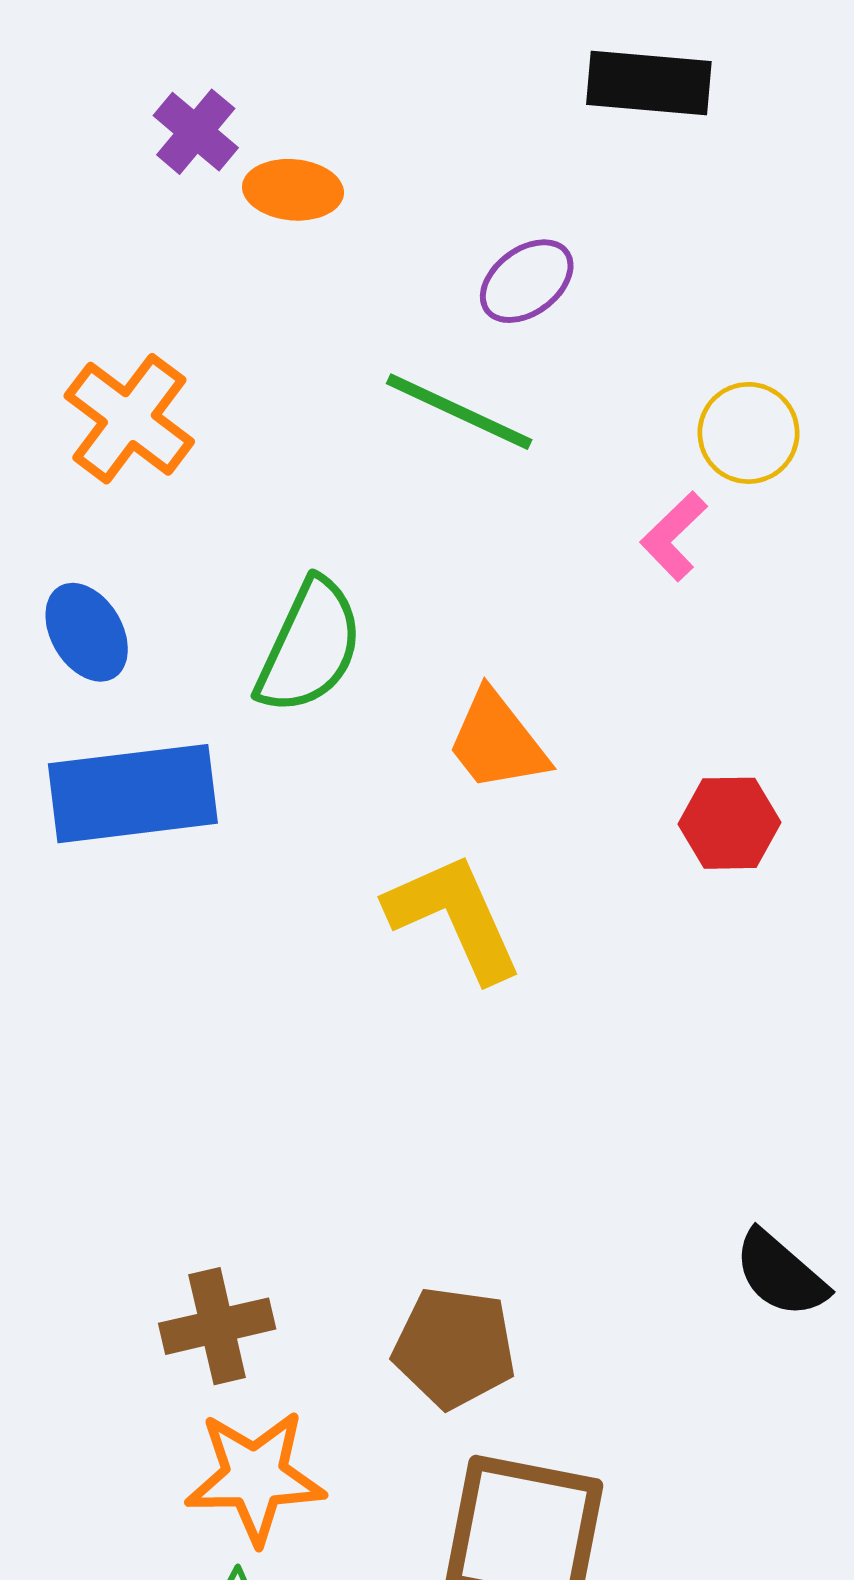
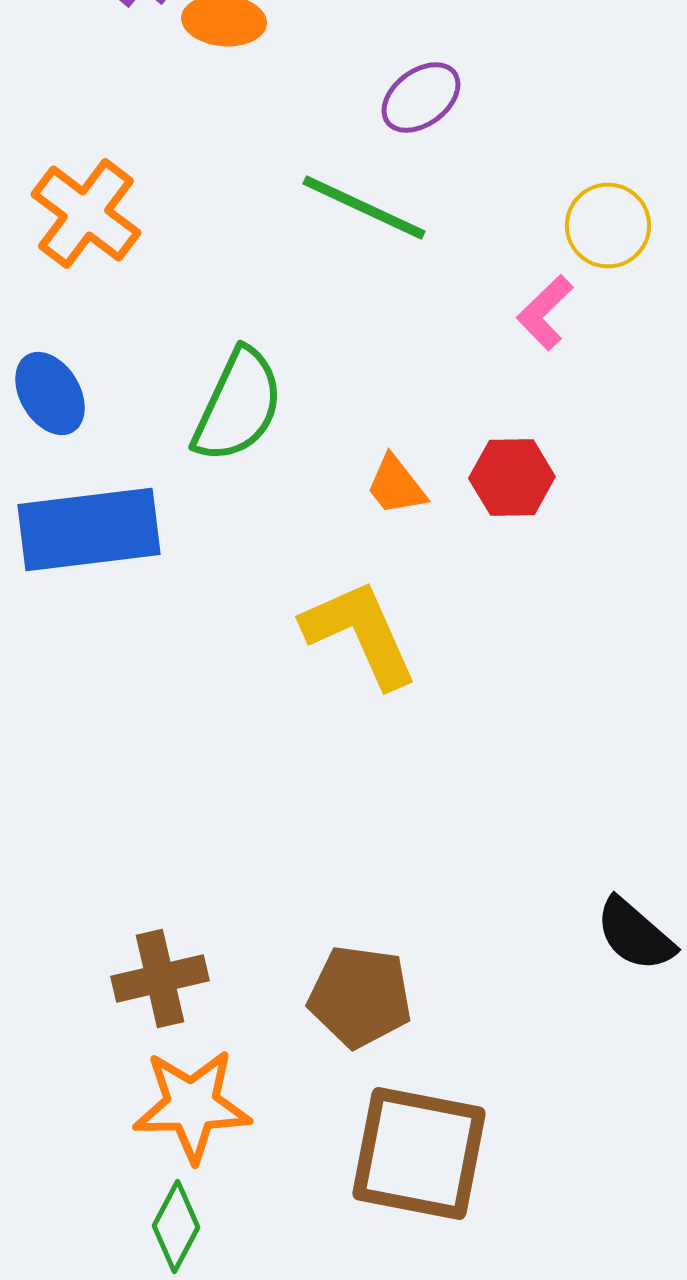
orange trapezoid: (497, 741) -> (396, 486), size x0.7
red hexagon: (730, 823) -> (512, 478), moved

